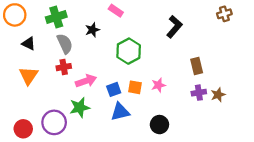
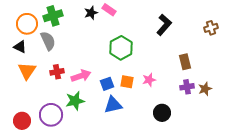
brown cross: (224, 14) -> (211, 28), moved
orange circle: (15, 15) -> (27, 24), moved
black star: (92, 30) -> (91, 13), moved
black triangle: (29, 44) -> (20, 47), moved
gray semicircle: (65, 44) -> (48, 41), moved
red cross: (64, 67) -> (57, 72), moved
black circle: (159, 125) -> (162, 113), moved

